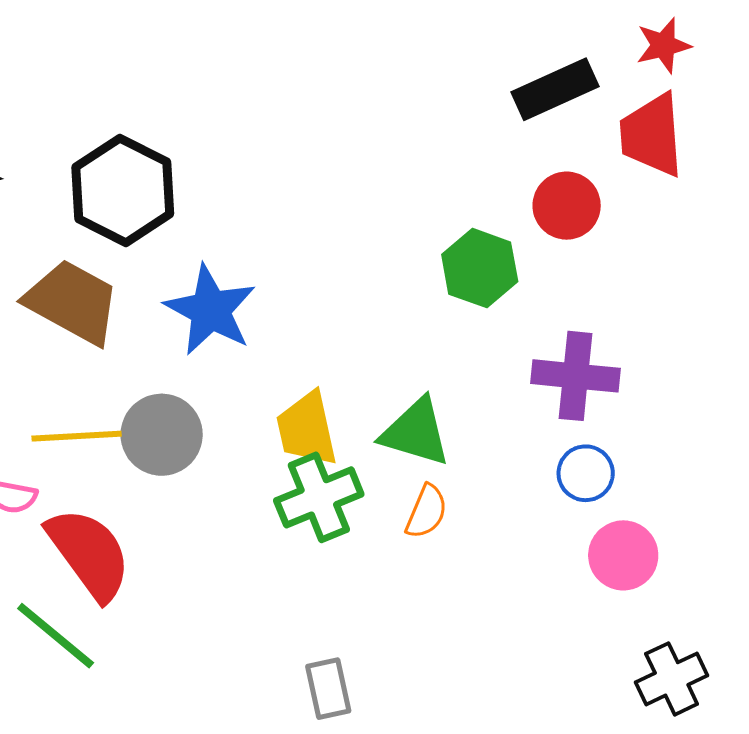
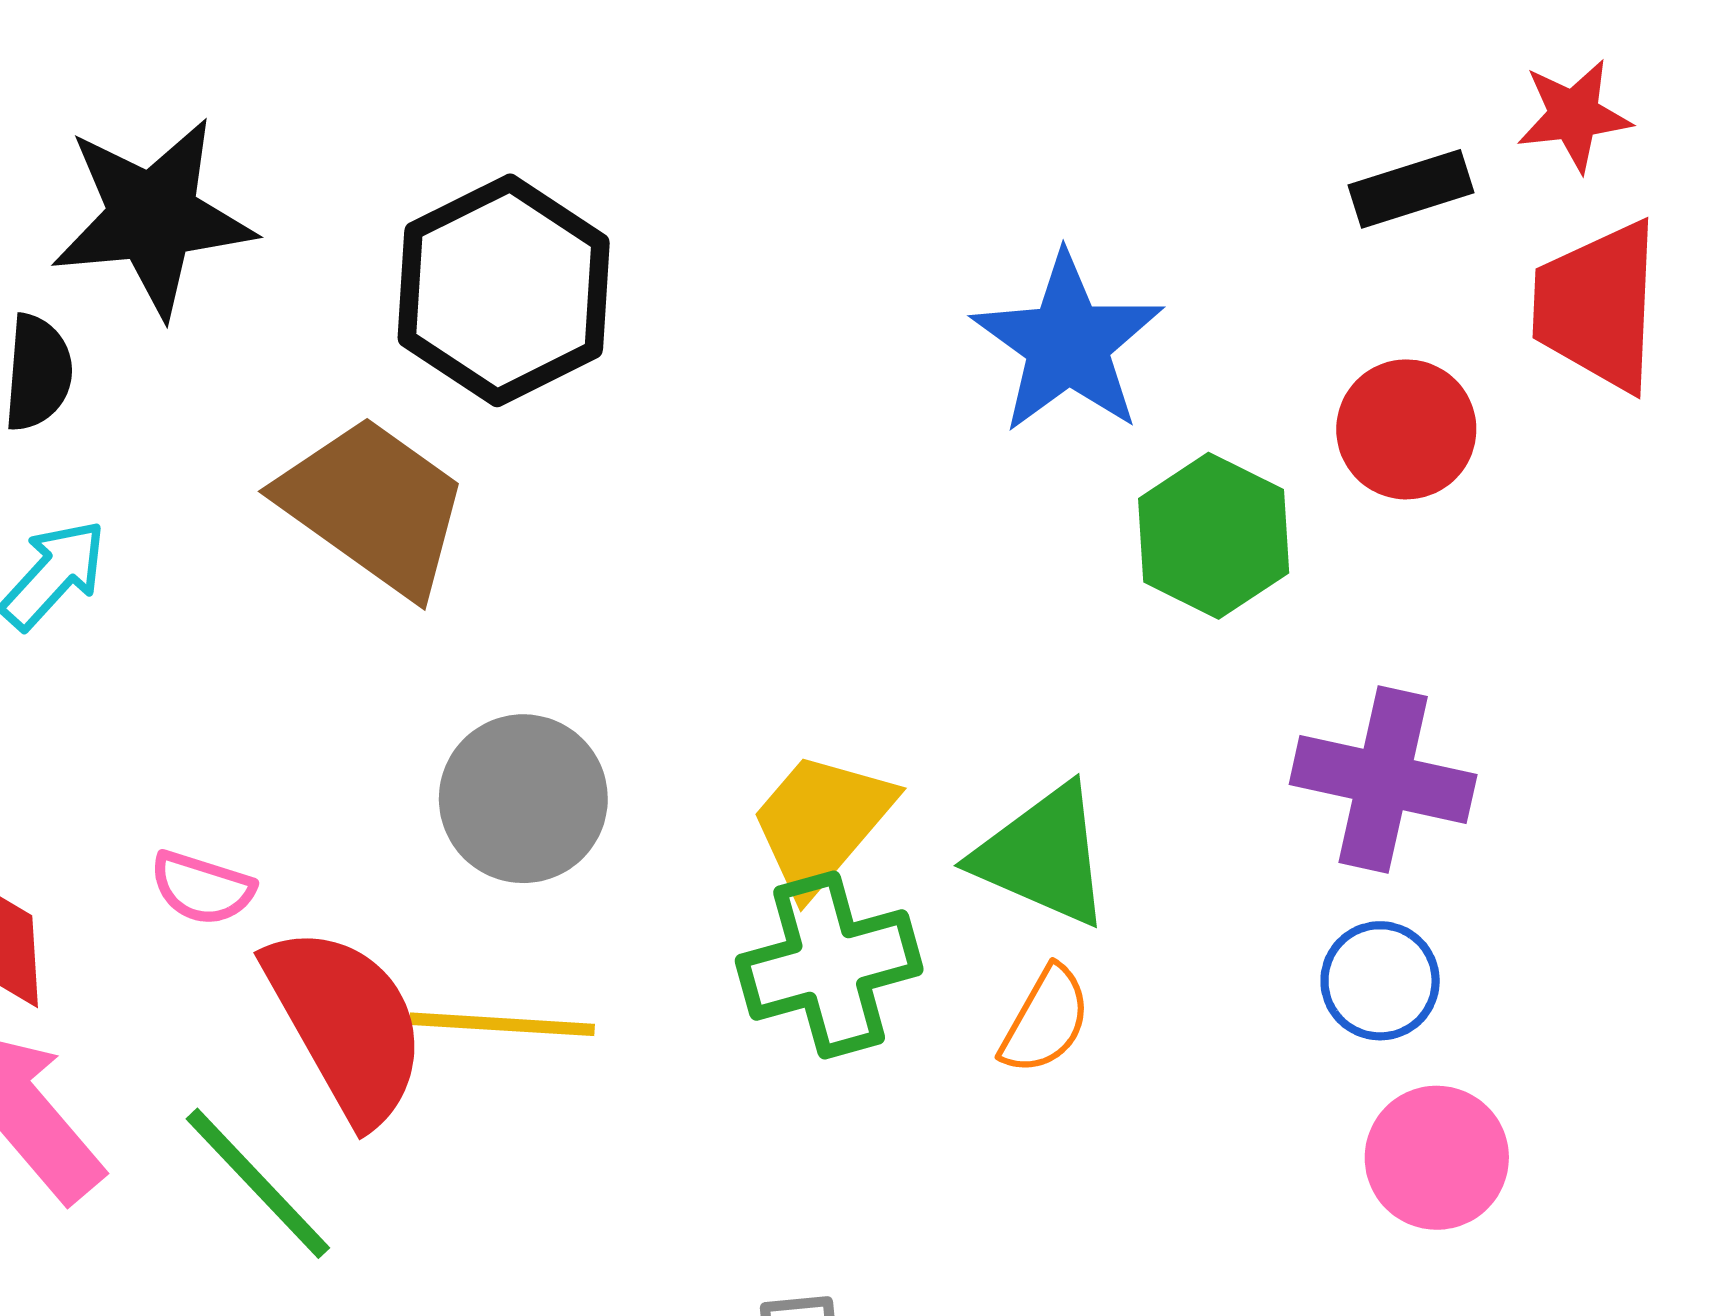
red star: (663, 45) -> (1574, 115), moved
black rectangle: (555, 89) -> (1411, 189), size x0.7
blue star: (210, 310) -> (1068, 343), moved
yellow trapezoid: (307, 429) -> (821, 822), turned 46
yellow line: (77, 436) -> (502, 1024), moved

